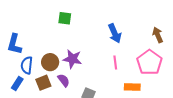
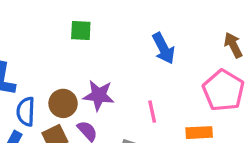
pink line: (115, 62) -> (152, 112), moved

